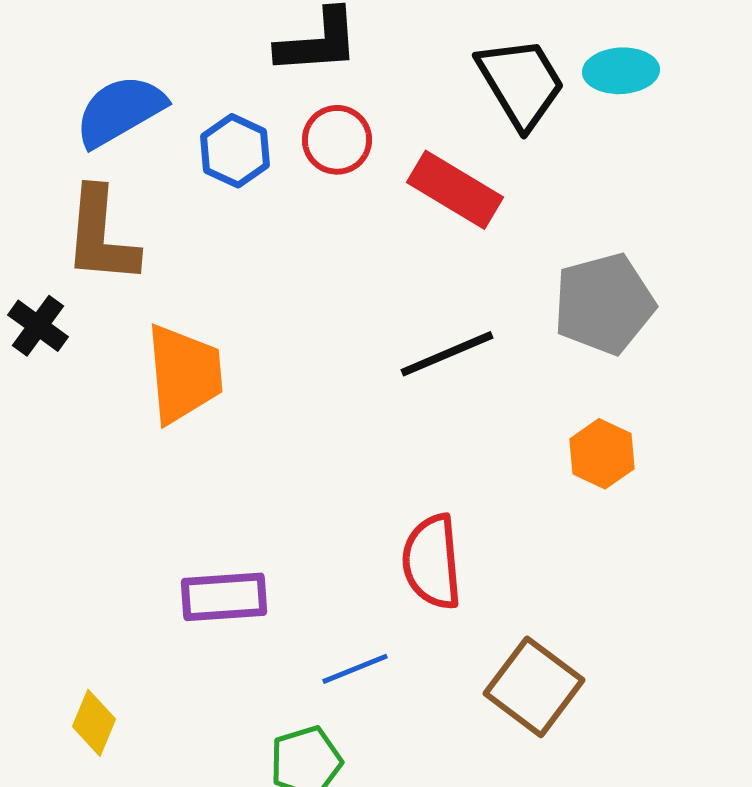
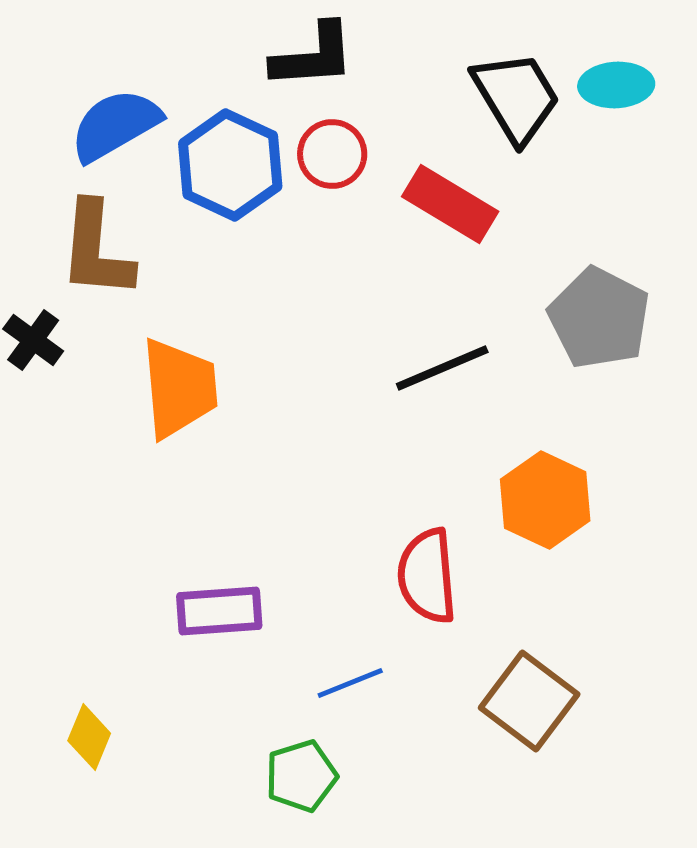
blue hexagon: (235, 151) -> (230, 165), size x1.5
gray pentagon: (604, 304) -> (599, 318), turned -30
orange hexagon: (602, 454) -> (545, 500), moved, size x1.4

